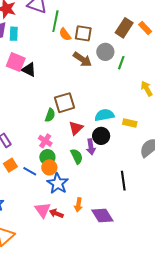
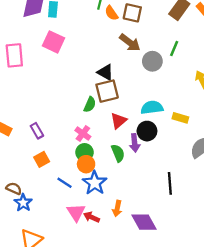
gray circle: (105, 52) -> (152, 61), moved
black triangle: (29, 70) -> (105, 72), moved
blue line: (30, 171) -> (65, 183), moved

